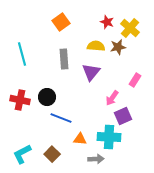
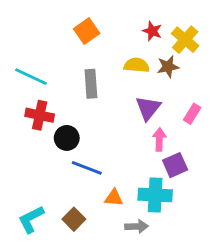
cyan line: (22, 54) -> (31, 77), turned -50
purple triangle: (91, 72) -> (148, 108), moved
pink arrow: (112, 98) -> (159, 139), turned 147
red cross: (20, 100) -> (40, 115), moved

